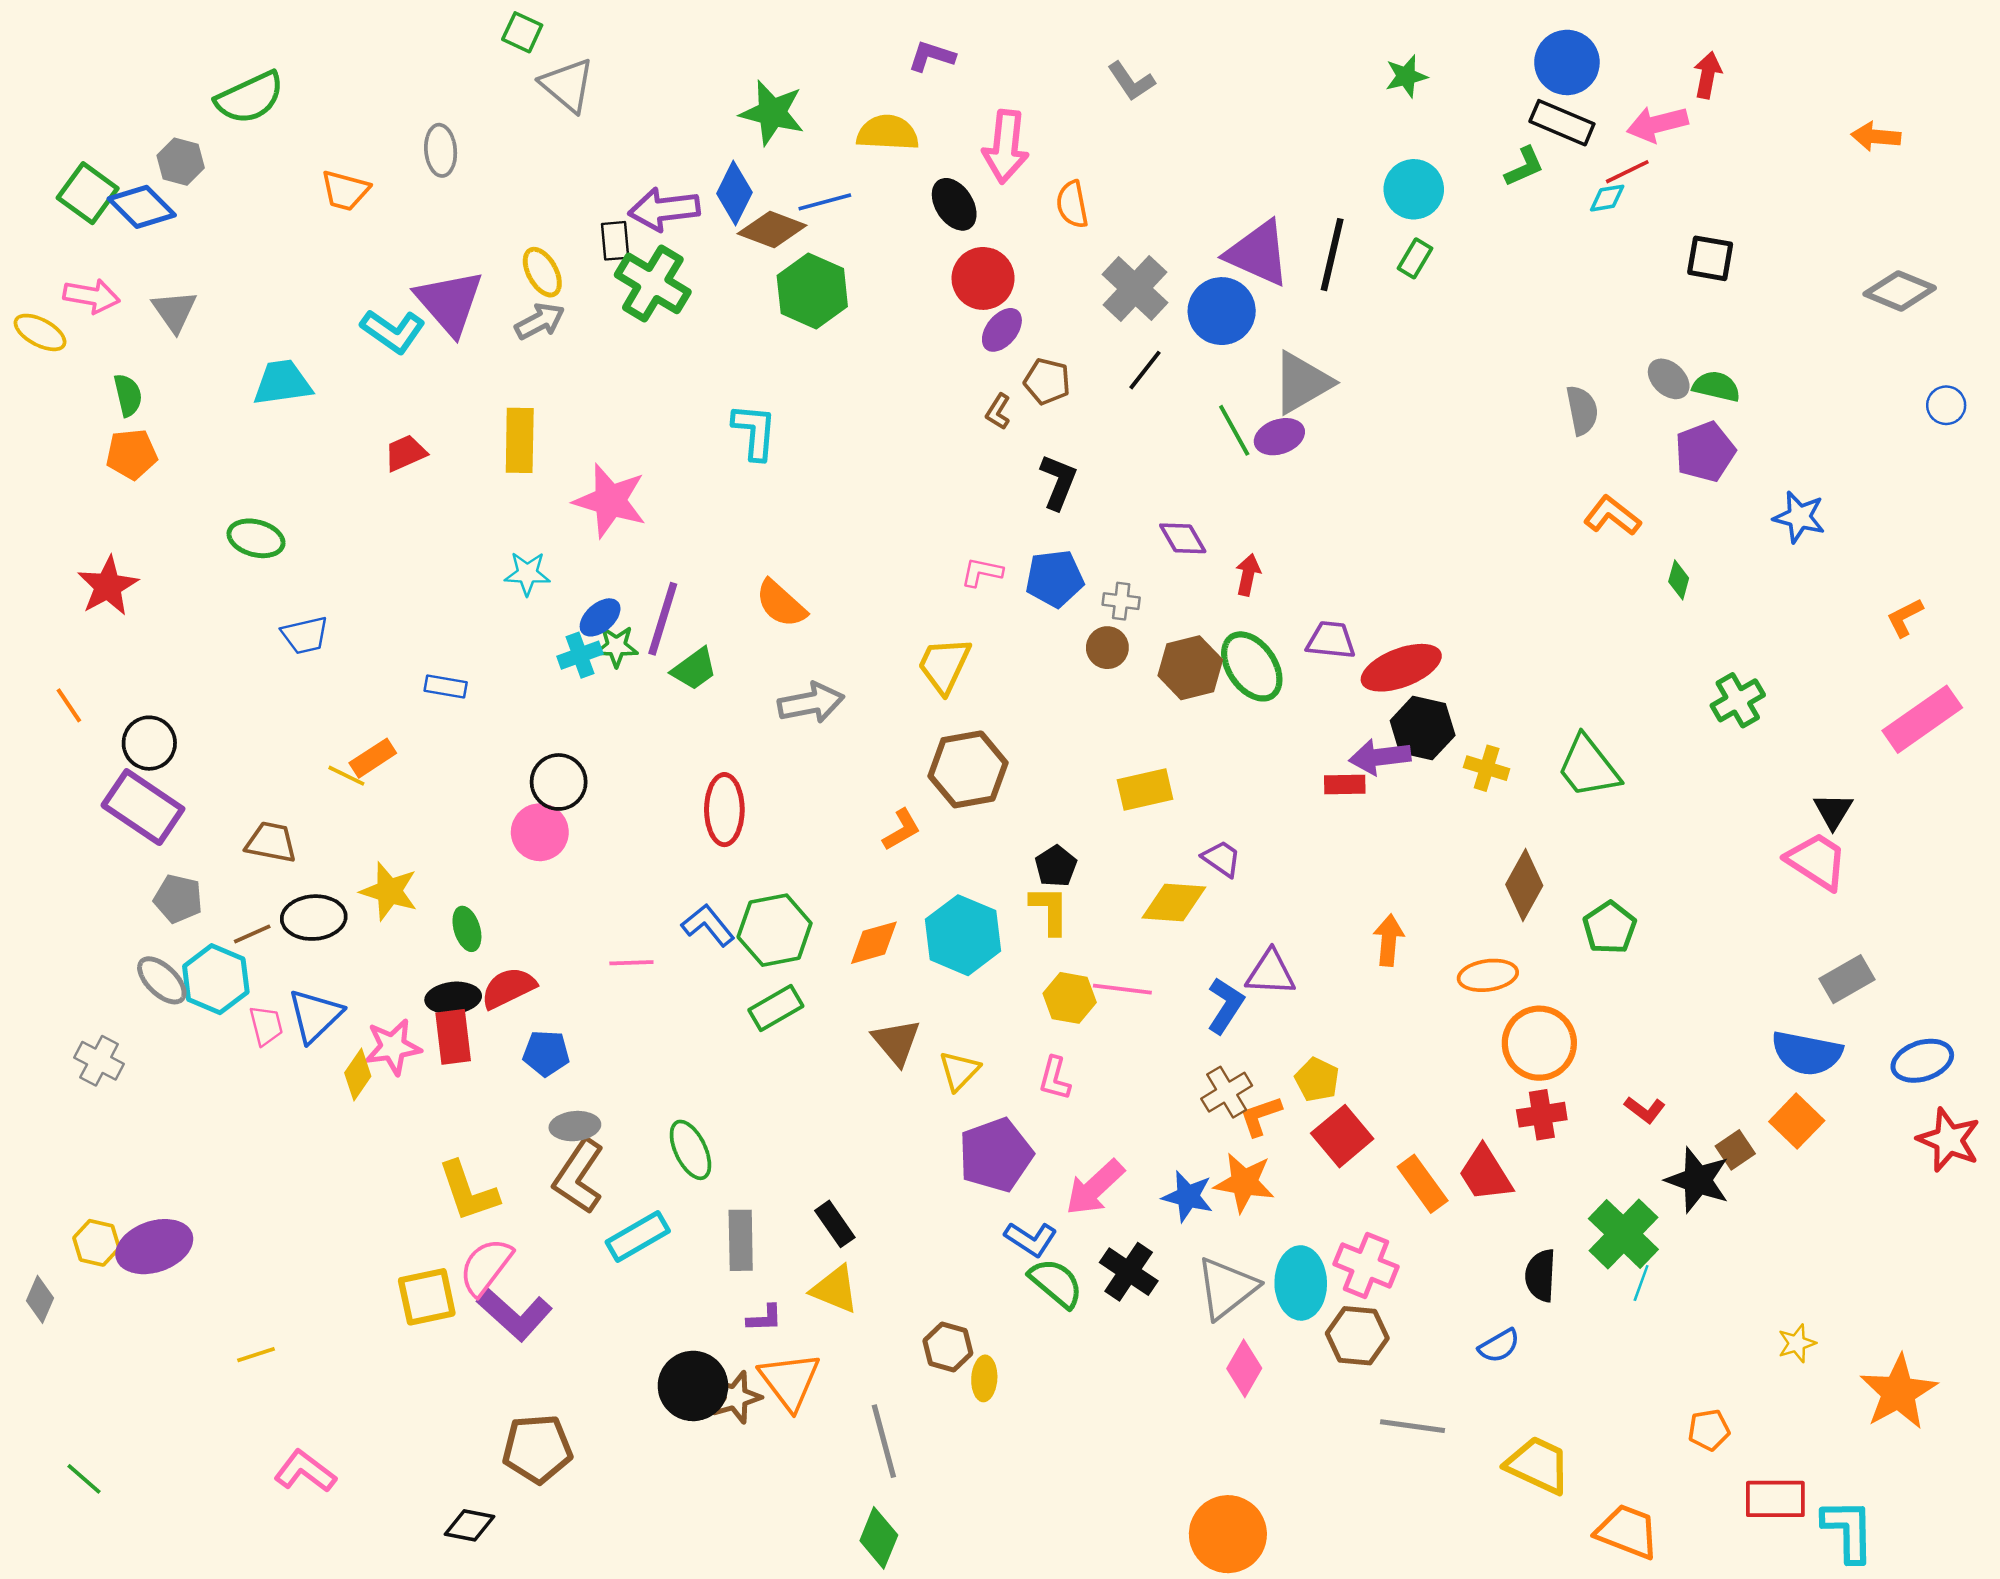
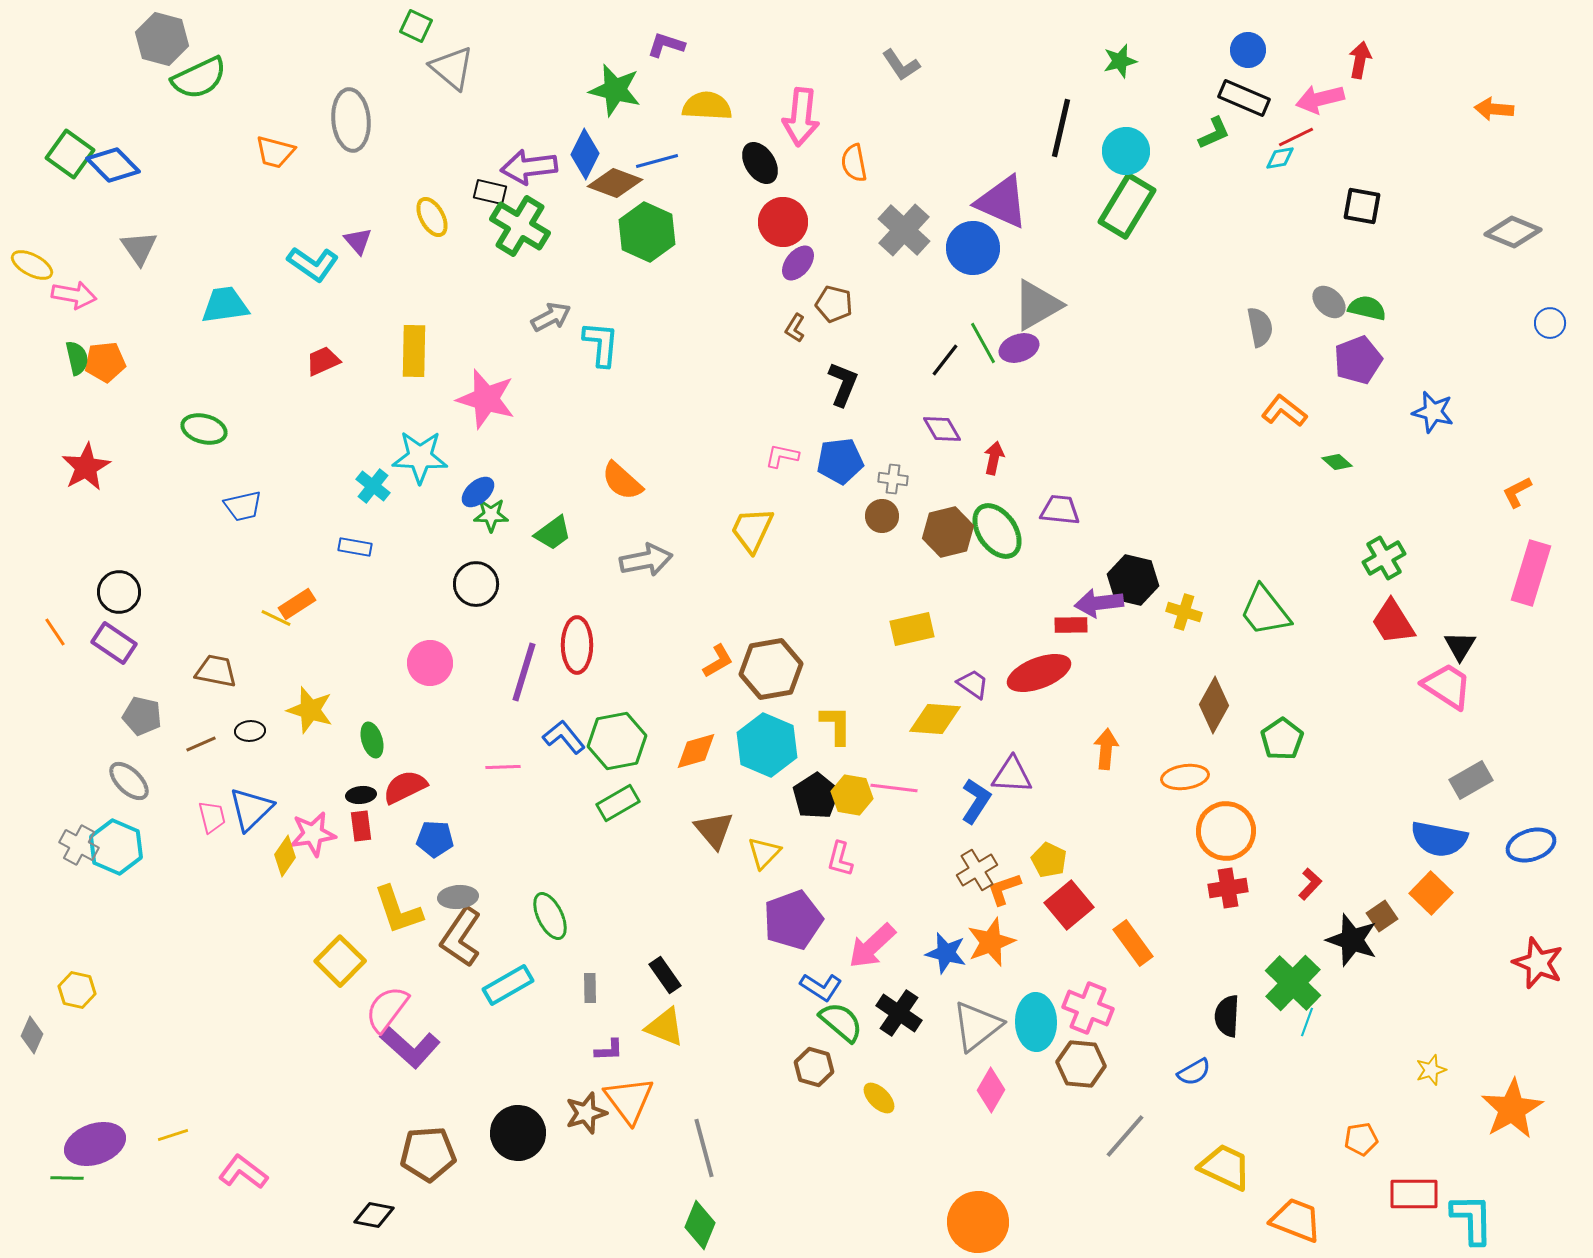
purple L-shape: (932, 56) -> (666, 45), moved
blue circle: (1567, 62) -> (1248, 50), size x0.7
gray ellipse: (441, 150) -> (351, 120), size x1.5
gray hexagon: (181, 162) -> (162, 39), moved, size x1.4
black rectangle: (615, 241) -> (490, 192), turned -72
black line: (1332, 255) -> (1061, 128), moved
green rectangle: (1415, 258) -> (1127, 206), size x2.0
pink arrow: (92, 296) -> (74, 295), moved
purple triangle: (449, 302) -> (358, 241), size x0.5
gray arrow: (540, 321) -> (551, 317), moved
black line: (1145, 370) -> (945, 360), moved
green semicircle: (128, 395) -> (77, 358), moved
cyan star: (527, 574) -> (420, 457), size x1.5
green diamond: (1679, 580) -> (1337, 462), turned -64
purple line: (663, 619) -> (524, 672), moved
cyan cross: (580, 655) -> (373, 486), moved, turned -32
red ellipse: (1401, 668) -> (1039, 673), moved
orange line: (69, 705) -> (55, 632), moved
pink rectangle: (1922, 719) -> (1531, 573), turned -38
brown hexagon: (968, 769) -> (771, 669), moved
black circle: (559, 782) -> (476, 584), moved
purple rectangle: (143, 807) -> (114, 643), size x0.7
black pentagon: (1056, 866) -> (816, 796), moved, size x1.4
black ellipse: (314, 918) -> (250, 731), size x0.6
cyan hexagon: (216, 979) -> (116, 847), moved
black ellipse: (453, 998) -> (361, 795), size x0.7
red rectangle: (453, 1037) -> (361, 826), size x0.7
red L-shape: (1645, 1110) -> (1310, 884), turned -84
red star: (1949, 1140) -> (1538, 963), moved
red trapezoid: (1485, 1174) -> (1393, 622), moved
orange star: (1244, 1183) -> (991, 942), turned -30
yellow L-shape: (468, 1191) -> (398, 910), moved
gray rectangle: (741, 1240) -> (590, 988), size x0.6
purple ellipse: (154, 1247) -> (95, 1144), moved
yellow square: (427, 1297) -> (340, 961), moved, turned -33
brown hexagon: (948, 1347) -> (814, 1067), moved
yellow line: (256, 1355) -> (173, 1135), moved
yellow ellipse: (984, 1378) -> (879, 1098), moved, turned -48
black circle: (693, 1386) -> (518, 1133), moved
gray line: (1412, 1426) -> (1125, 1136), turned -57
green line: (84, 1479) -> (67, 1178), turned -40

